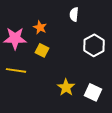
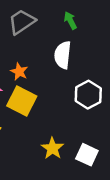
white semicircle: (74, 14) -> (63, 55), size x1.5
yellow square: (42, 50) -> (22, 101), size x1.6

